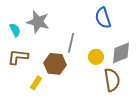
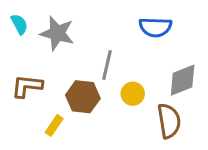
blue semicircle: (103, 18) -> (155, 27), turned -70
cyan semicircle: (15, 30) -> (19, 24), moved
yellow circle: (96, 57) -> (133, 94), moved

